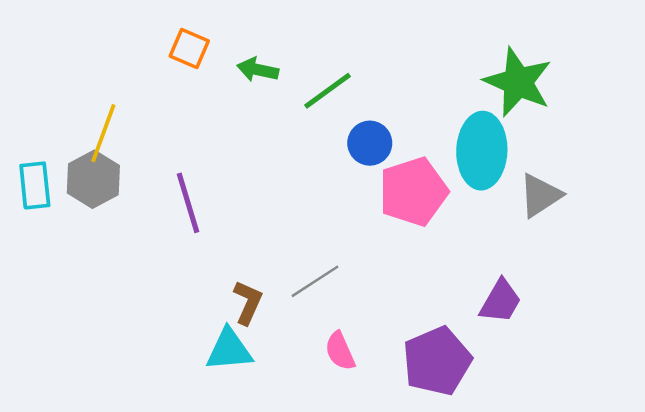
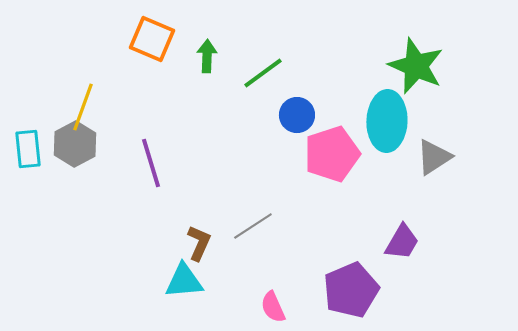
orange square: (189, 48) -> (152, 39), size x1.4
green arrow: (258, 70) -> (207, 56), turned 80
pink semicircle: (340, 351) -> (273, 307), moved

